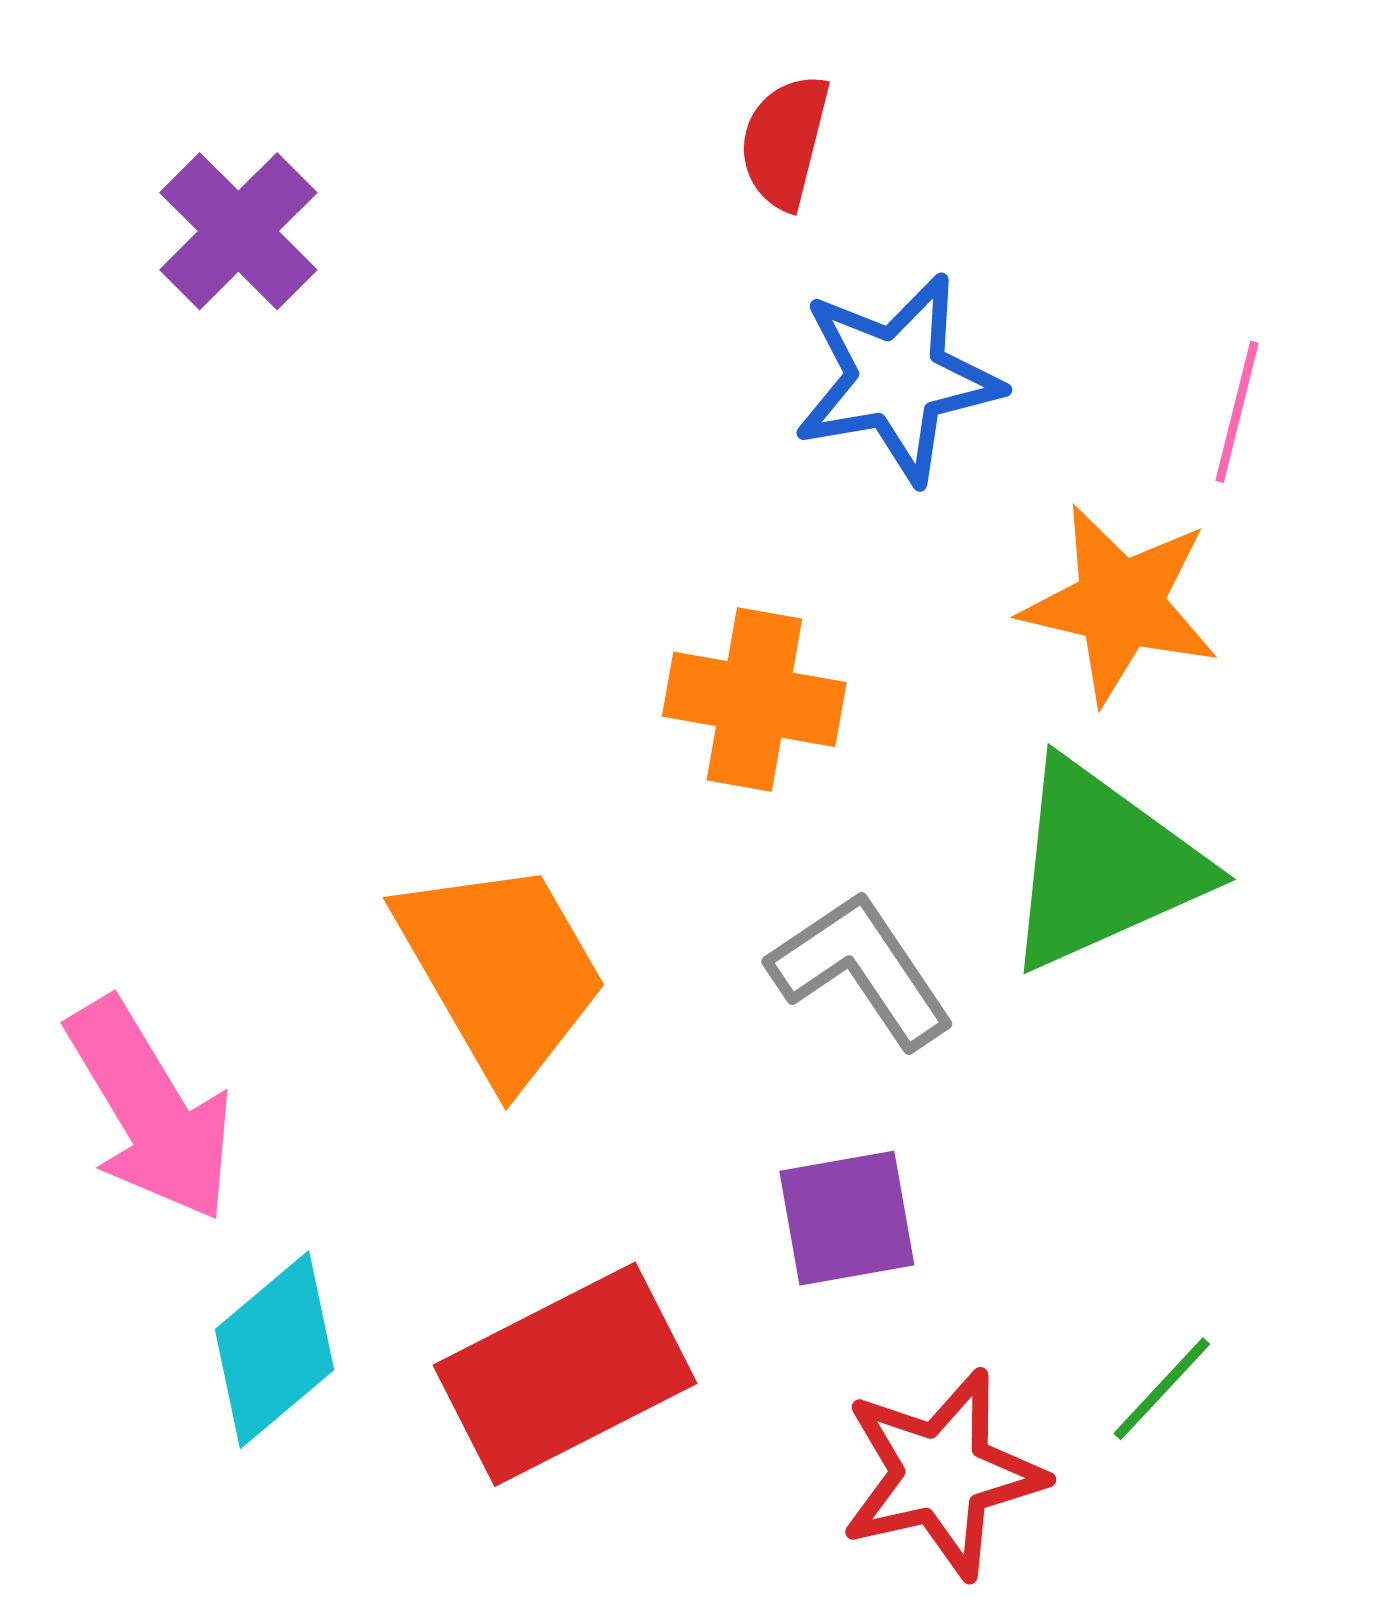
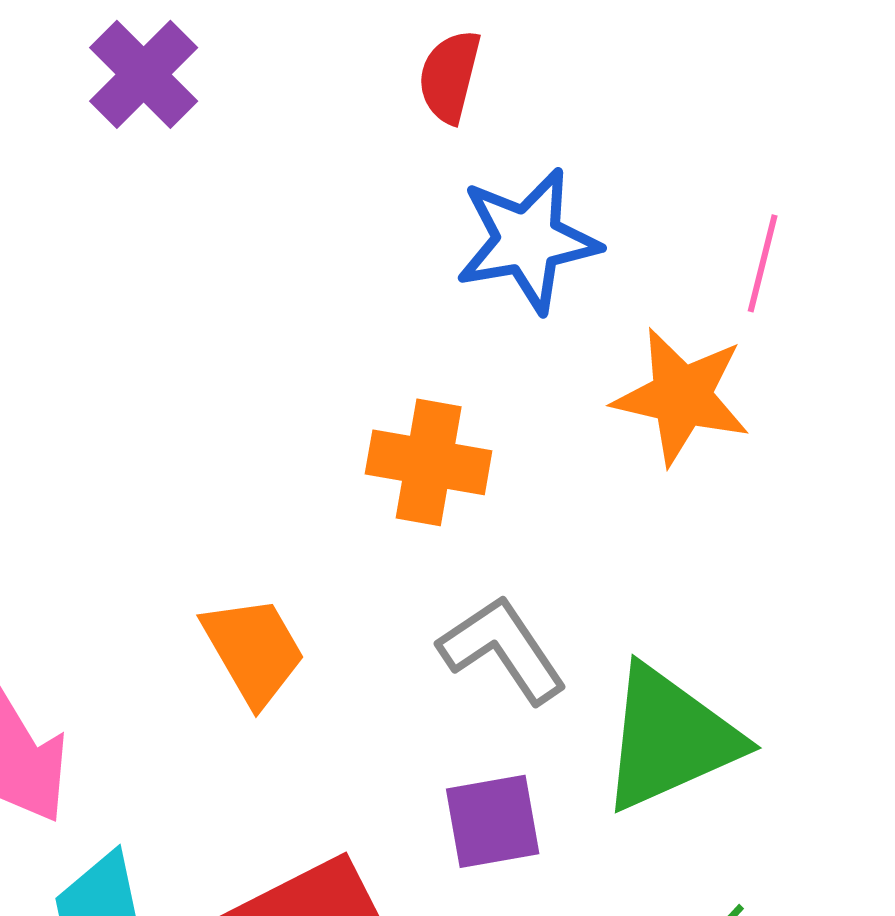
purple cross: (238, 231) -> (144, 74), moved
green triangle: (1103, 866) -> (670, 738), moved
orange trapezoid: (501, 971) -> (254, 650), size x0.7

